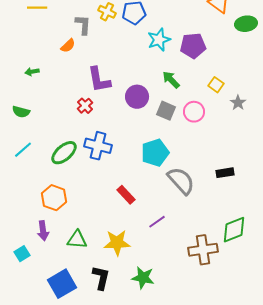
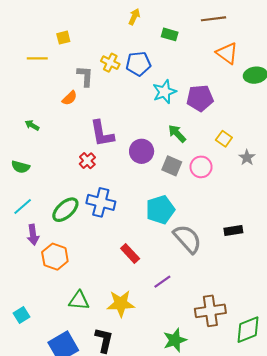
green arrow: (32, 72) -> (32, 125), turned 40
green diamond: (234, 230) -> (248, 330), moved
purple arrow: (43, 231) -> (33, 235), moved
green star: (143, 278) -> (175, 340), moved, turned -30

